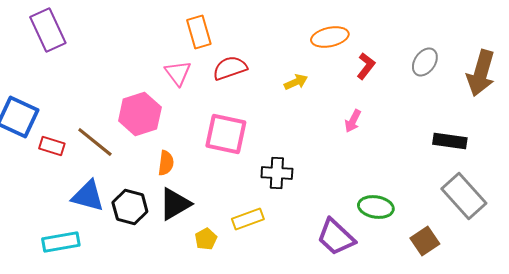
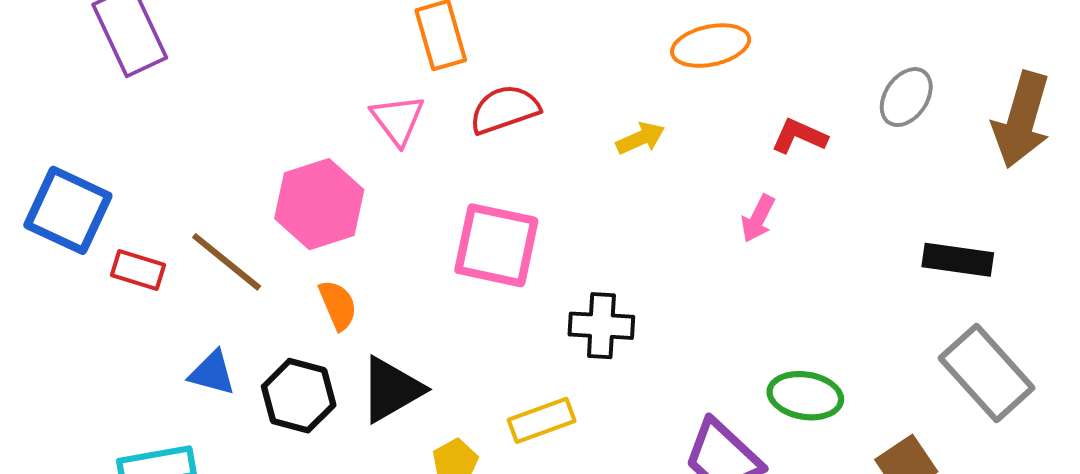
red L-shape: (366, 66) -> (799, 136), moved, turned -104
orange semicircle: (166, 163) -> (338, 305), moved, turned -30
blue triangle: (88, 196) -> (212, 373), size x0.7

